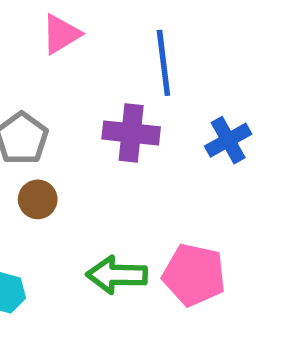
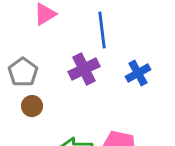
purple cross: (131, 133) -> (84, 69), turned -32

